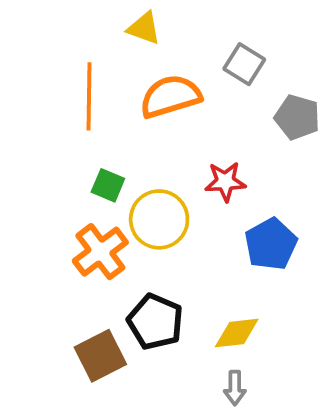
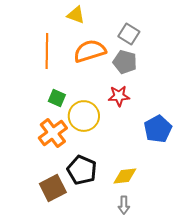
gray pentagon: (297, 117) -> (125, 62), moved
blue pentagon: (271, 244) -> (158, 129), moved

